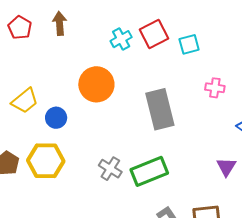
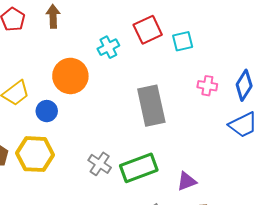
cyan cross: (121, 39) -> (108, 47), moved
orange circle: (96, 84) -> (70, 76), moved
purple triangle: (226, 167) -> (187, 181), moved, turned 35

